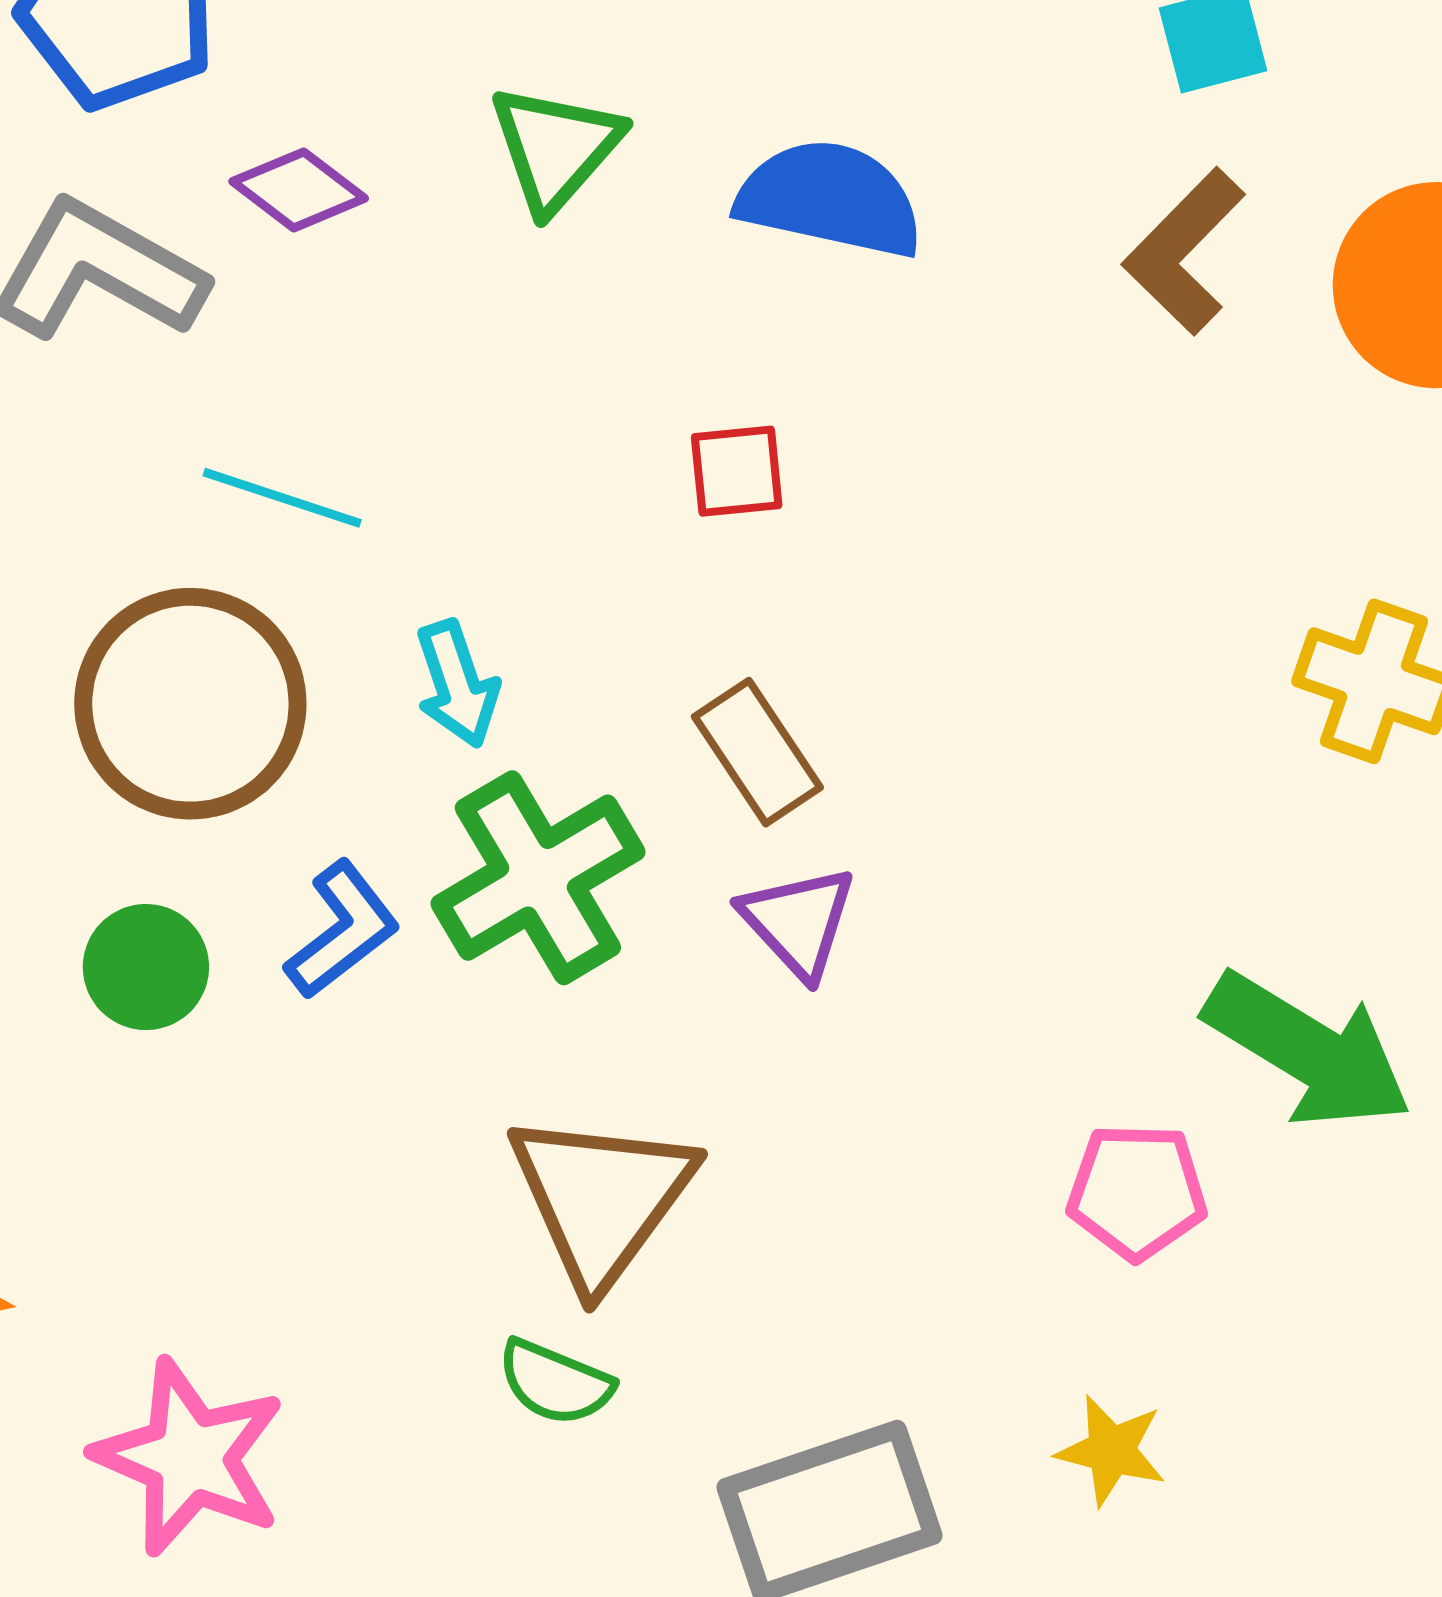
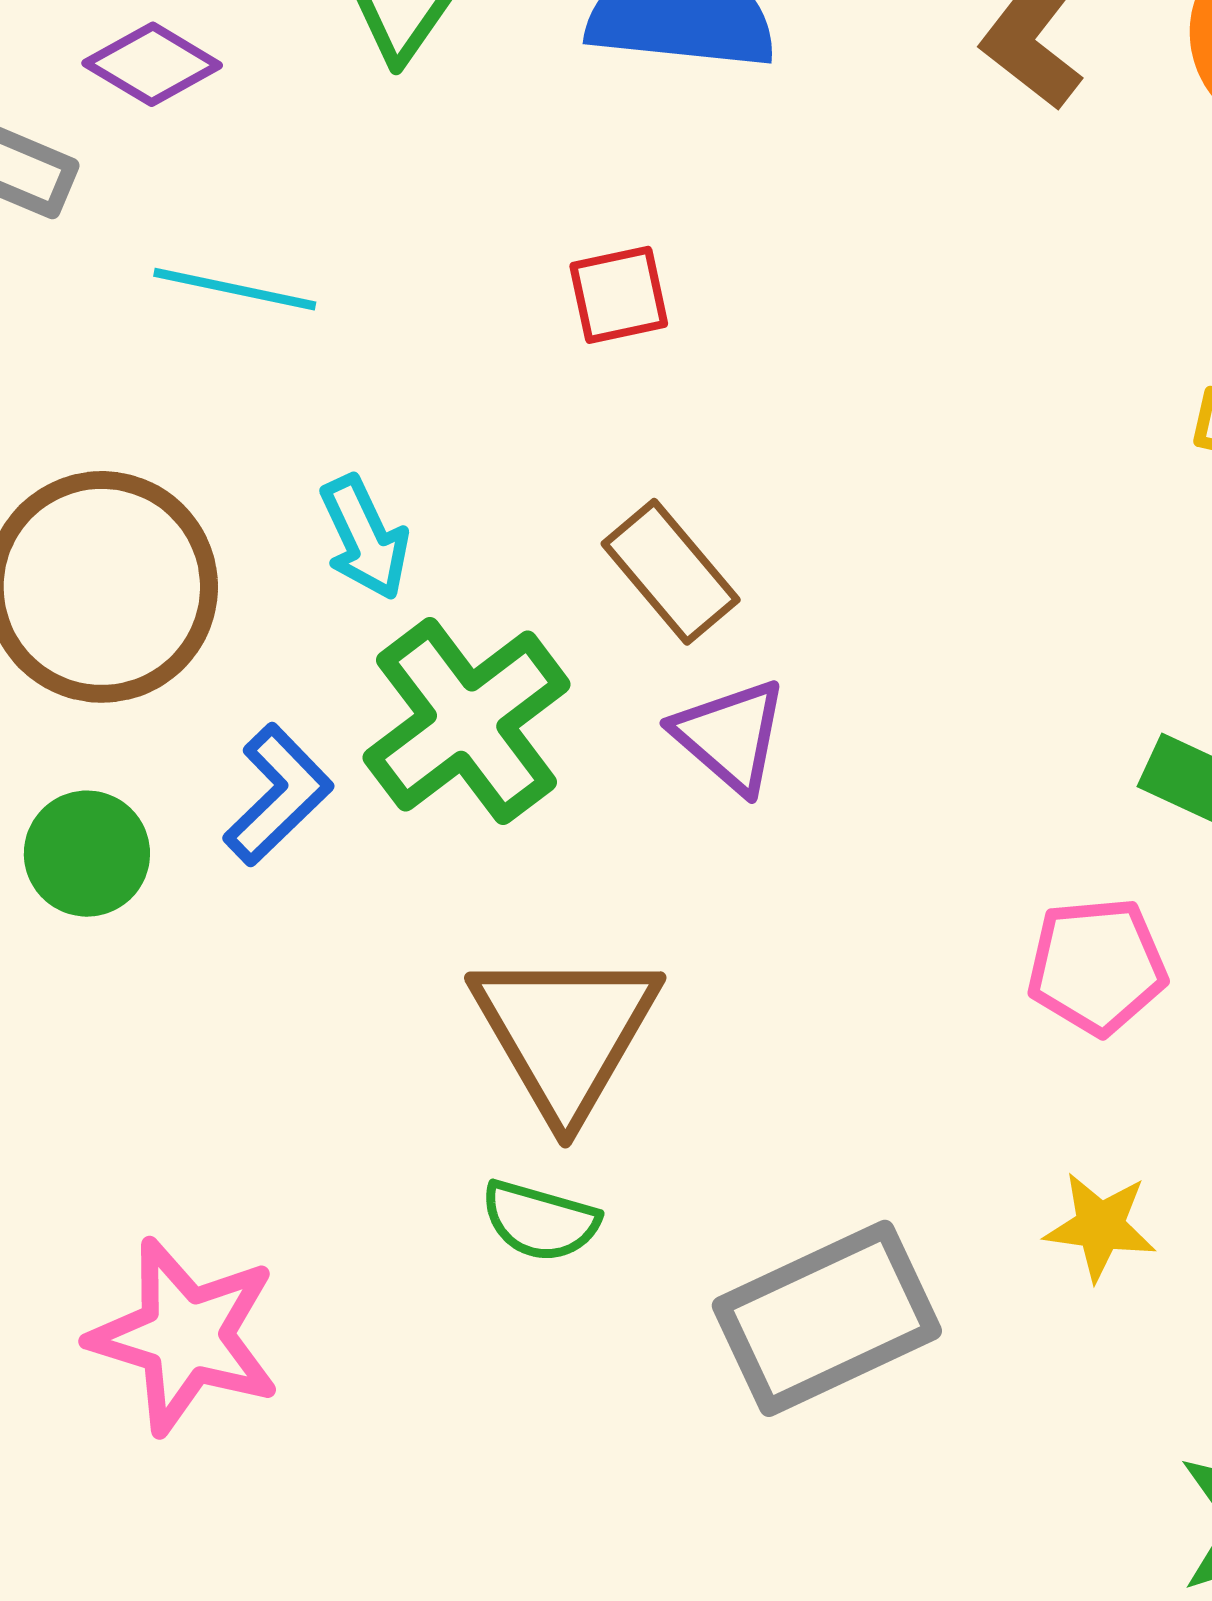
cyan line: (282, 498) -> (235, 289), moved

